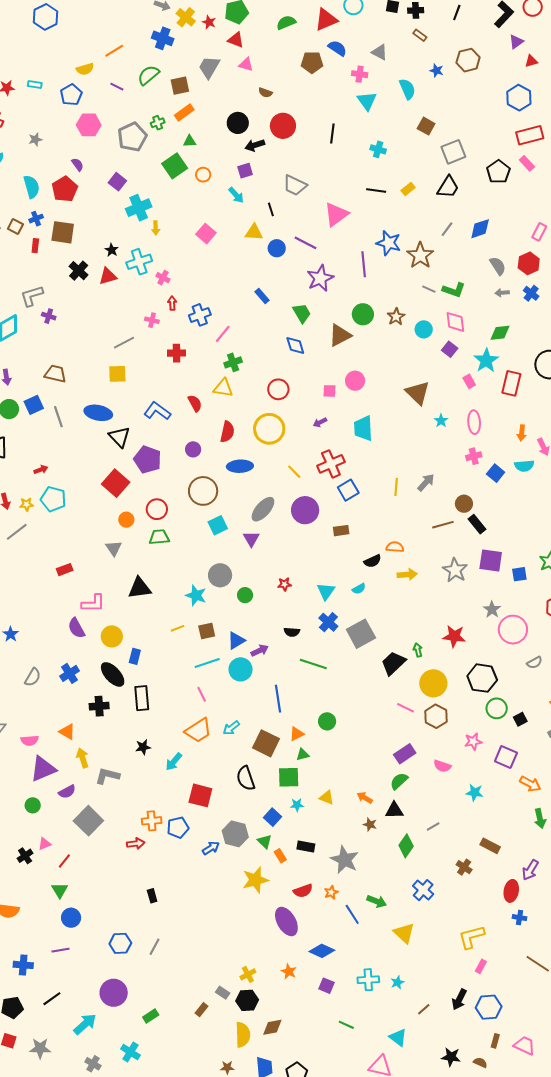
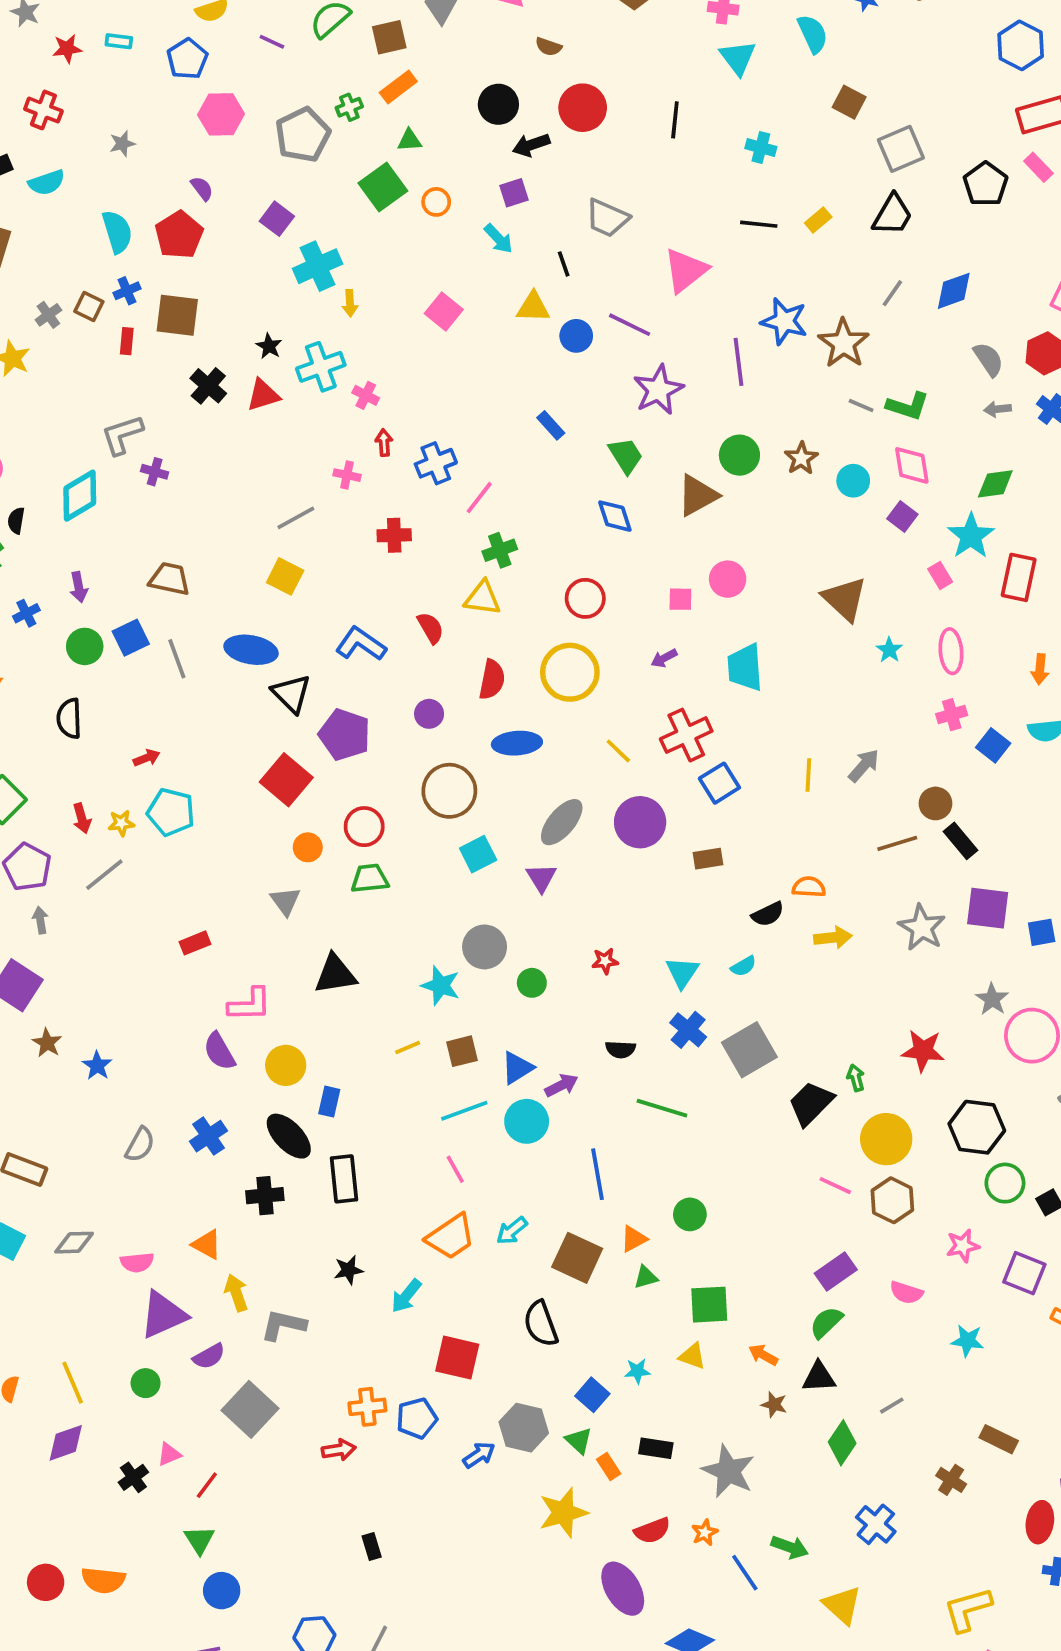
yellow square: (117, 374) -> (285, 576), turned 30
green square: (289, 777) -> (709, 1305), moved

